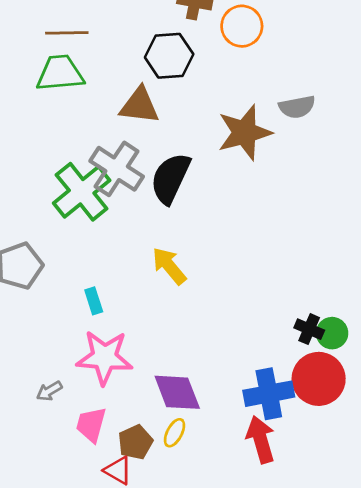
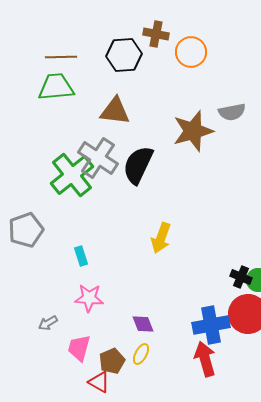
black hexagon: (169, 56) -> (124, 55), moved
yellow arrow: (169, 266) -> (161, 238), moved, turned -120
pink star: (104, 357) -> (89, 298), size x0.7
purple diamond: (177, 392) -> (143, 324), size x0.6

